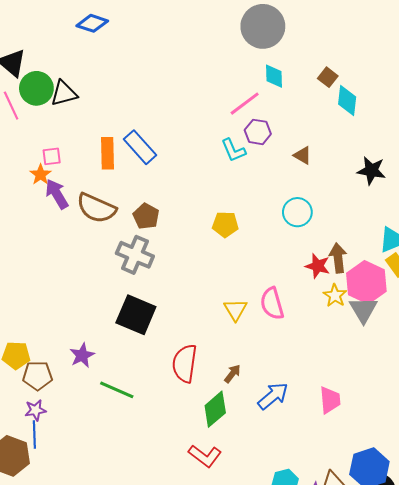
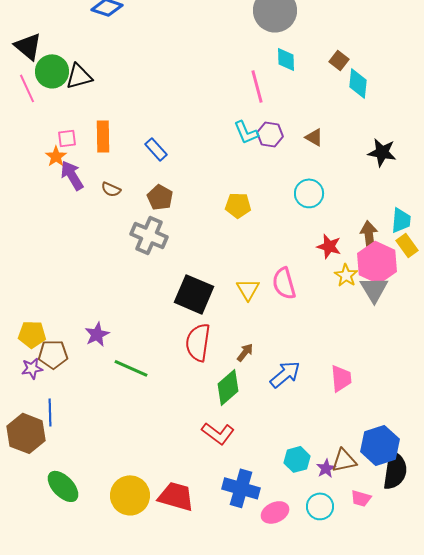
pink line: (245, 104) -> (257, 86), turned -68
purple hexagon: (258, 132) -> (270, 134), moved
blue rectangle: (140, 147) -> (156, 149), moved, size x0.7
orange rectangle: (108, 153) -> (103, 136), moved
brown semicircle: (96, 208) -> (111, 189), size x0.5
brown arrow: (338, 258) -> (369, 235), moved
black square: (136, 315) -> (194, 294), moved
purple star: (35, 410) -> (32, 368), moved

